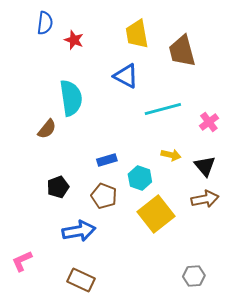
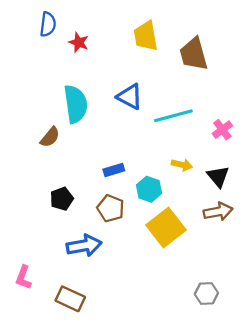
blue triangle: (126, 76) -> (130, 97), moved
pink L-shape: (22, 261) -> (23, 277), turned -45
brown rectangle: (81, 280) -> (70, 299), moved

